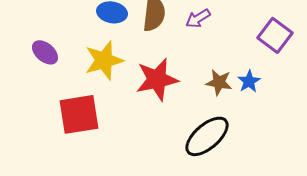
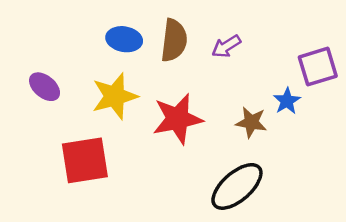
purple square: (275, 35) -> (318, 67), turned 36
blue star: (249, 81) -> (287, 101), moved

